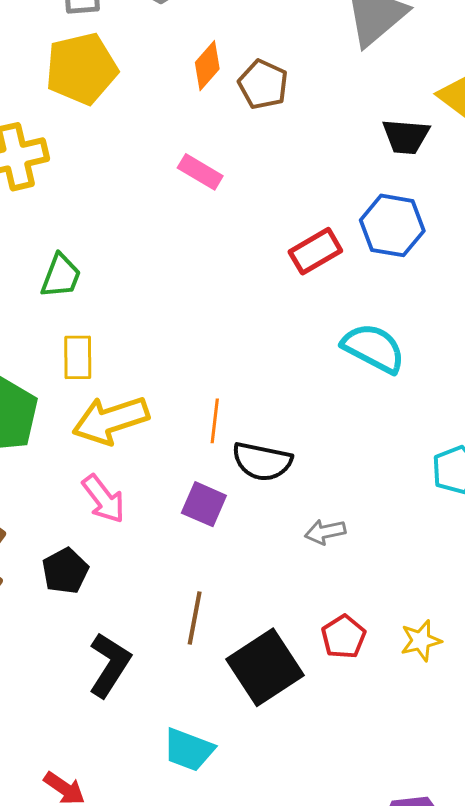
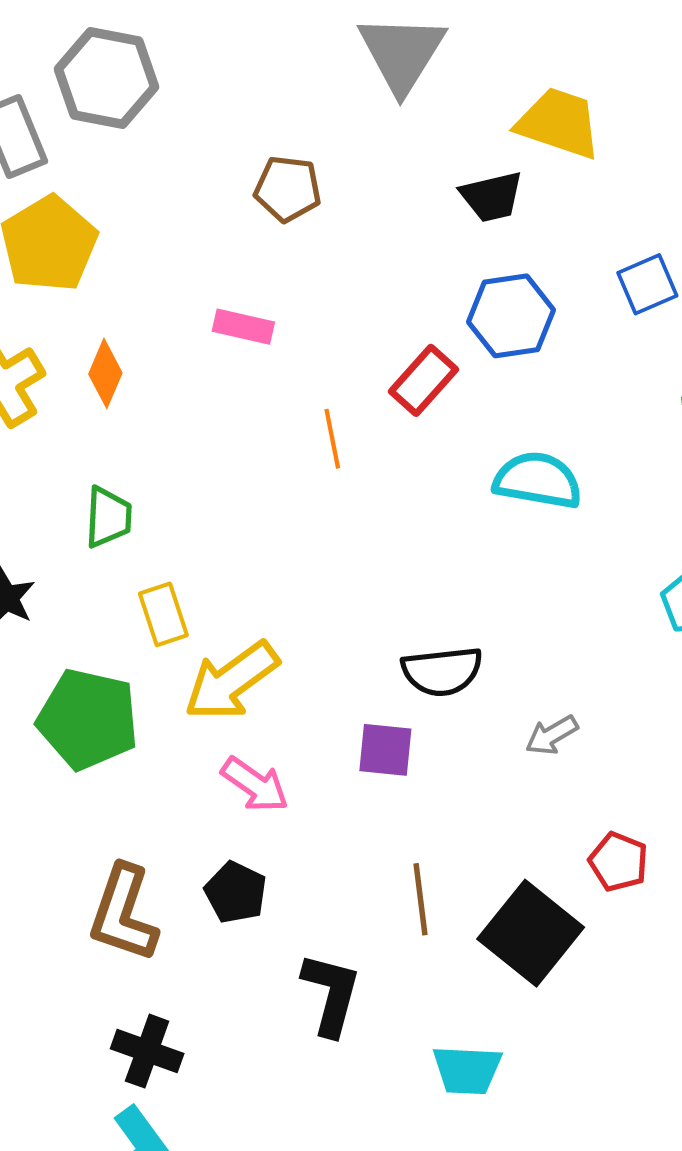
orange diamond: (207, 66) -> (105, 373), moved
orange line: (215, 421) -> (332, 439), moved

